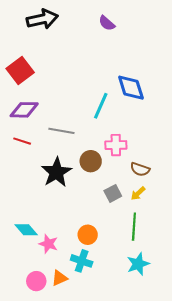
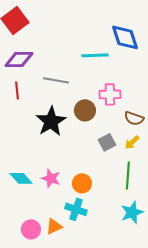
cyan line: (101, 106) -> (95, 55), turned 64
red line: (22, 141) -> (17, 90), turned 66
pink star: (48, 244) -> (51, 178), moved

